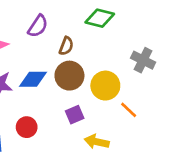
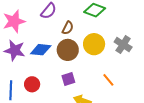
yellow circle: (105, 86) -> (94, 44), moved

